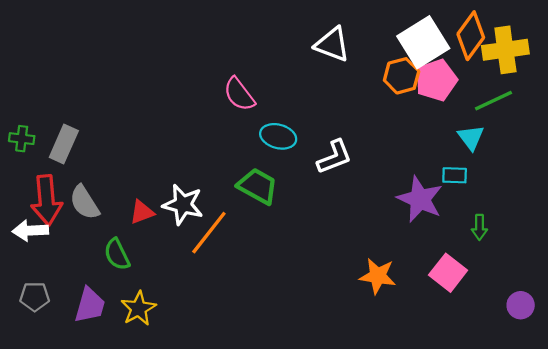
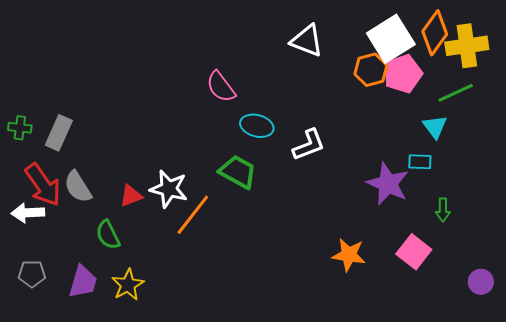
red arrow: (47, 200) -> (43, 185), turned -30

